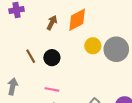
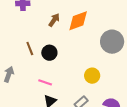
yellow circle: (93, 46) -> (92, 76), moved
gray circle: (116, 49) -> (112, 42), moved

